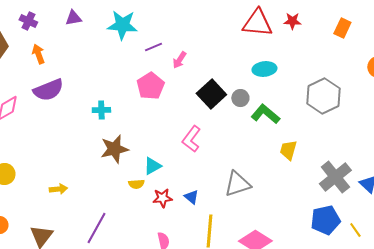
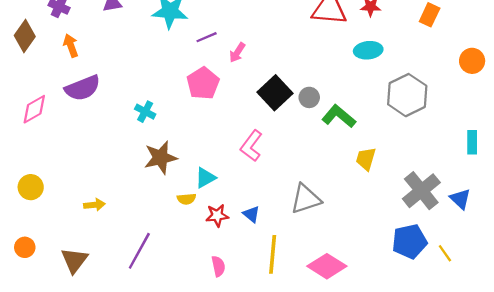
cyan ellipse: (264, 69) -> (368, 50), moved
cyan cross: (101, 110) -> (145, 112), turned 30

